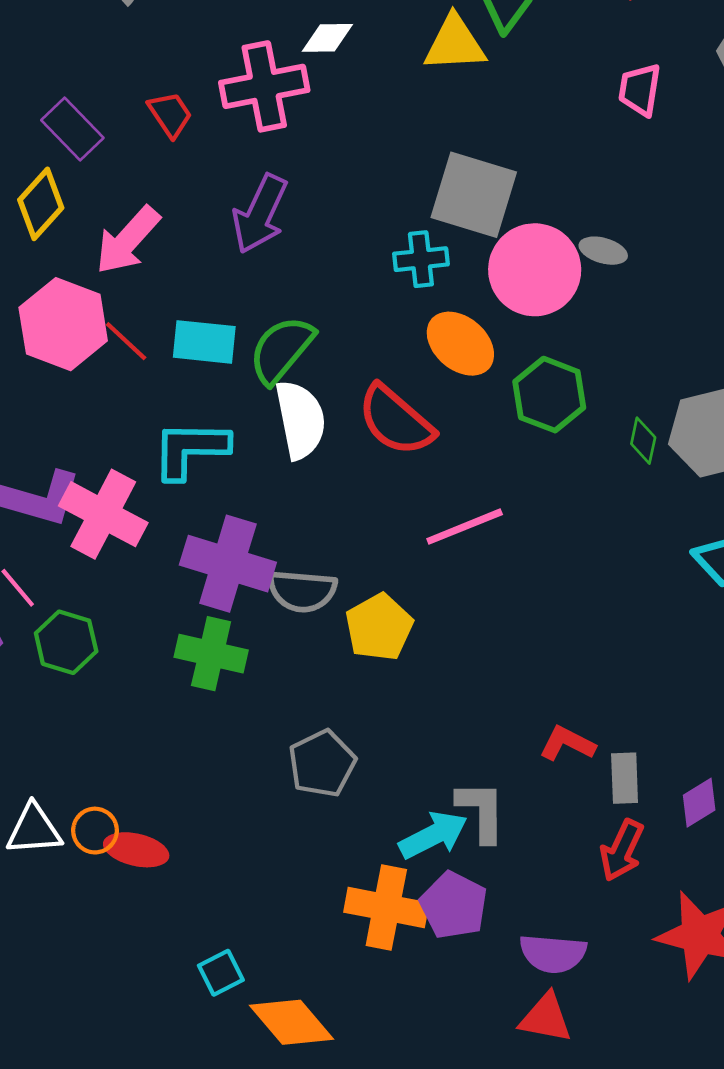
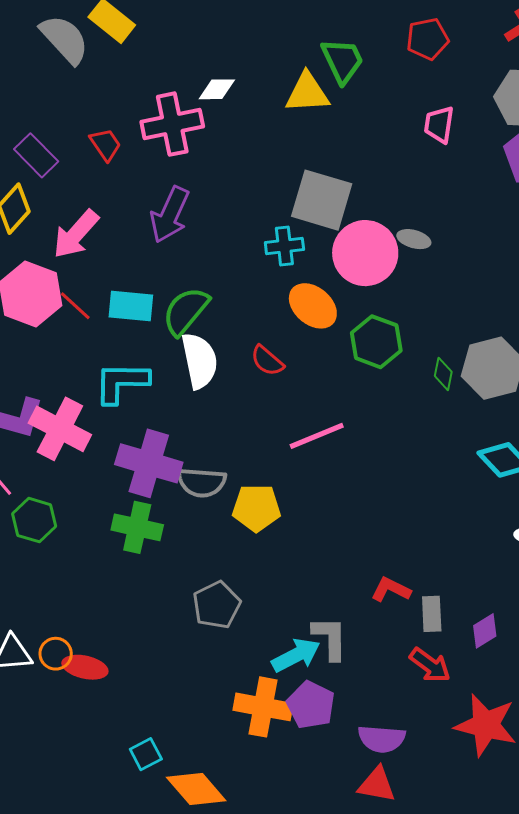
red semicircle: (396, 420) -> (267, 361), size x0.6
yellow pentagon: (379, 627) -> (256, 508), turned 30
red arrow: (622, 850) -> (430, 665), turned -78

